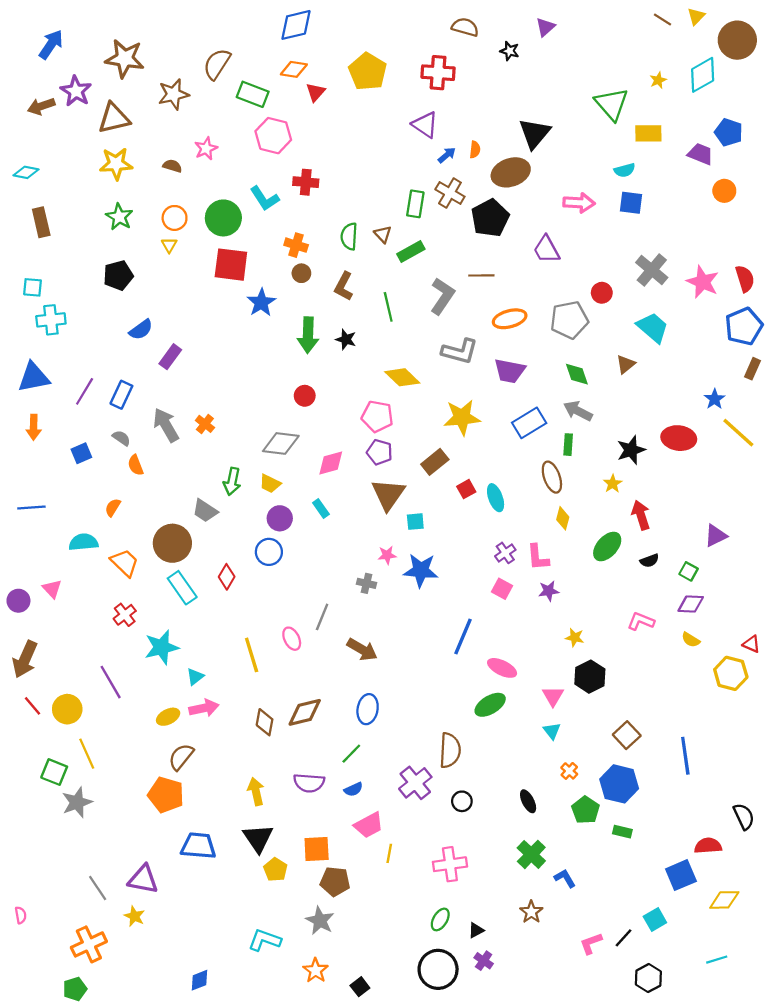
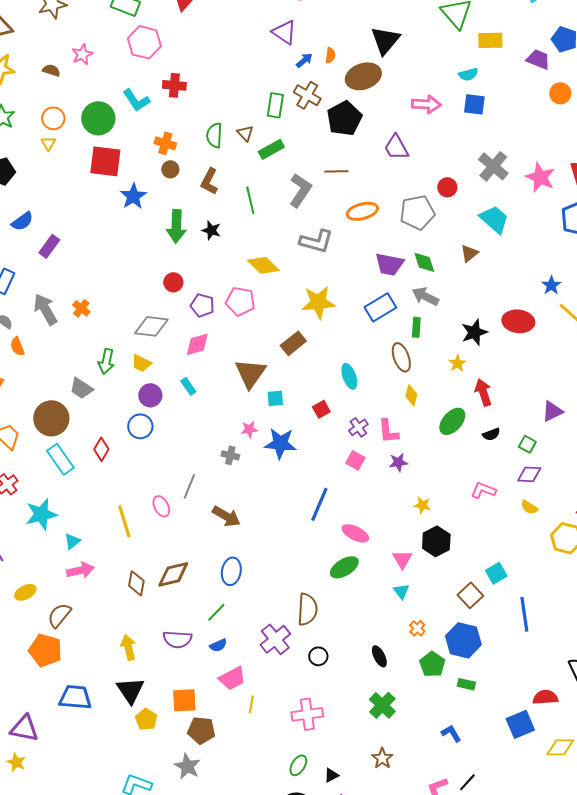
purple trapezoid: (510, 371) -> (389, 264), moved
purple pentagon: (380, 452) -> (202, 305), moved
red square: (466, 489) -> (321, 409), moved
yellow ellipse: (168, 717) -> (25, 592), moved
blue L-shape: (565, 878) -> (451, 733), moved
cyan square: (655, 919) -> (496, 573), moved

